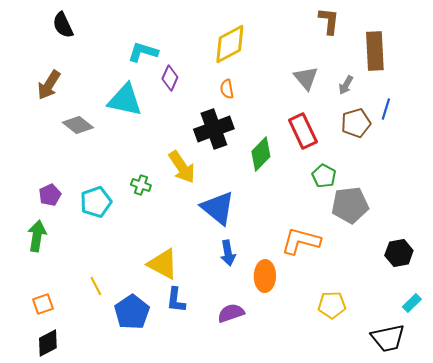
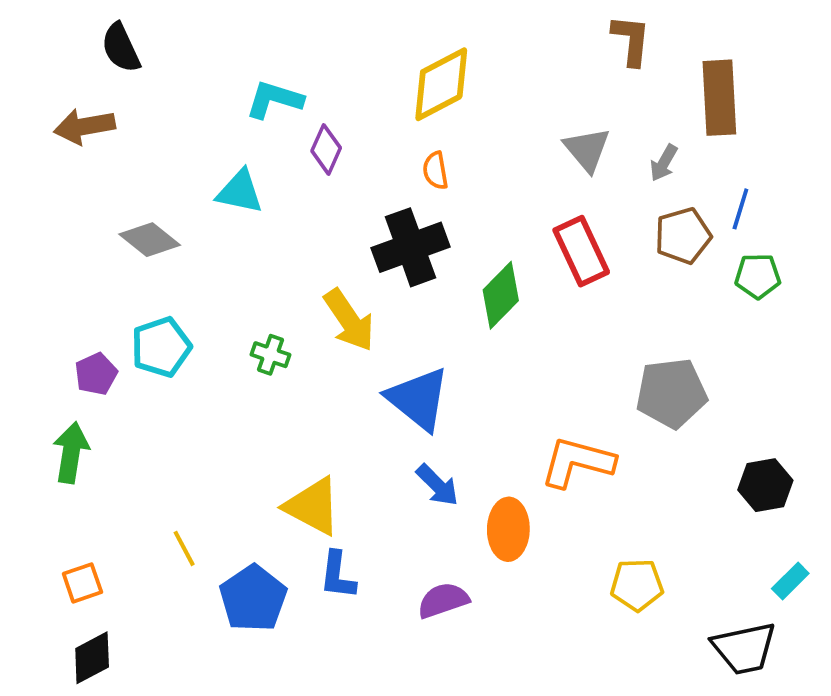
brown arrow: (49, 85) -> (84, 126), moved, turned 48
cyan triangle: (125, 100) -> (240, 192), size x0.7
green pentagon: (324, 176) -> (758, 276), moved, turned -30
cyan pentagon: (96, 202) -> (161, 347), moved
blue arrow: (228, 253) -> (437, 485), turned -35

